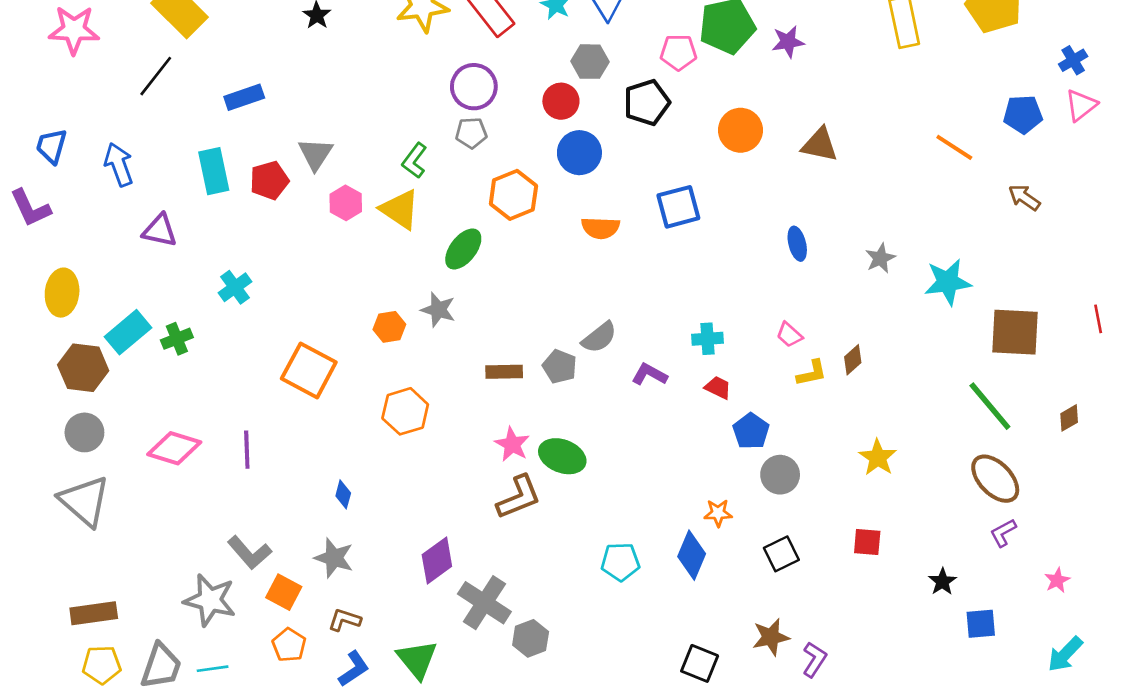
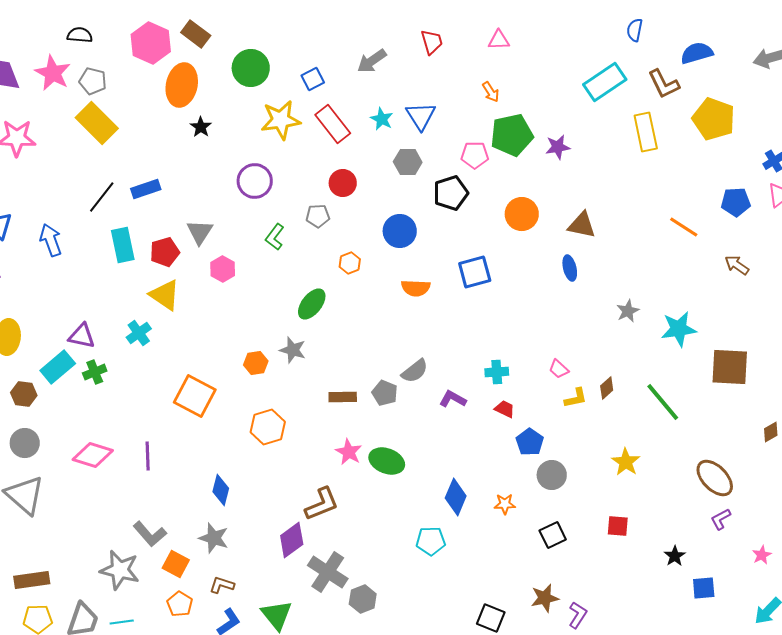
black line: (156, 76) -> (102, 197), moved
purple circle: (474, 87) -> (255, 181), moved
red circle: (561, 101) -> (343, 183), moved
orange hexagon: (513, 195) -> (350, 263), size x0.6
yellow triangle: (400, 209) -> (165, 295), moved
purple triangle: (160, 231) -> (82, 336), moved
blue ellipse: (797, 244) -> (570, 268), moved
brown hexagon: (83, 368) -> (24, 394), size x0.7
green line: (990, 406) -> (663, 402), moved
blue diamond: (343, 494) -> (221, 490), size x1.4
brown L-shape: (519, 497) -> (322, 504), moved
blue diamond: (692, 555) -> (456, 497), moved

